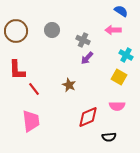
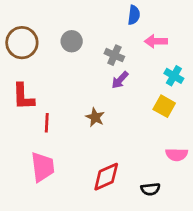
blue semicircle: (121, 11) -> (134, 15), moved, turned 64
red line: (34, 89) -> (47, 123), turned 40
pink semicircle: (117, 106) -> (177, 155), moved
red diamond: (88, 117) -> (106, 177), moved

